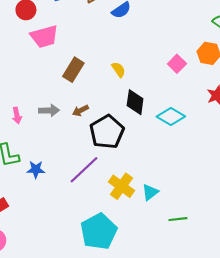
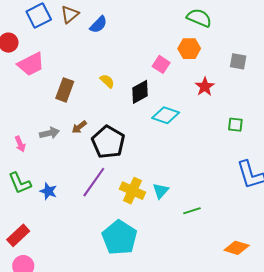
black diamond: (135, 102) -> (140, 92), moved, turned 65
blue star: (36, 169) -> (48, 191), turned 30

